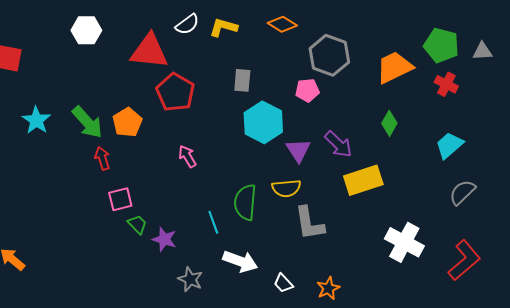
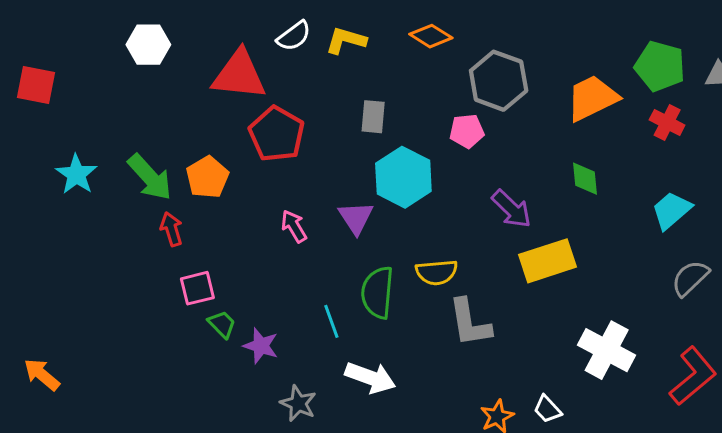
green diamond: (389, 123) -> (585, 179), turned -35
purple triangle: (298, 150) -> (356, 218), moved
white trapezoid: (283, 283) -> (547, 409), moved

